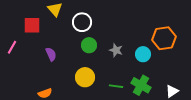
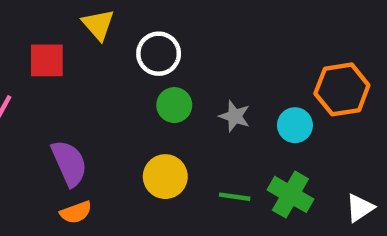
purple semicircle: (51, 54) -> (69, 163), moved, size x1.5

